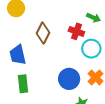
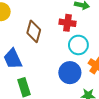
cyan circle: (91, 49) -> (78, 45), moved

